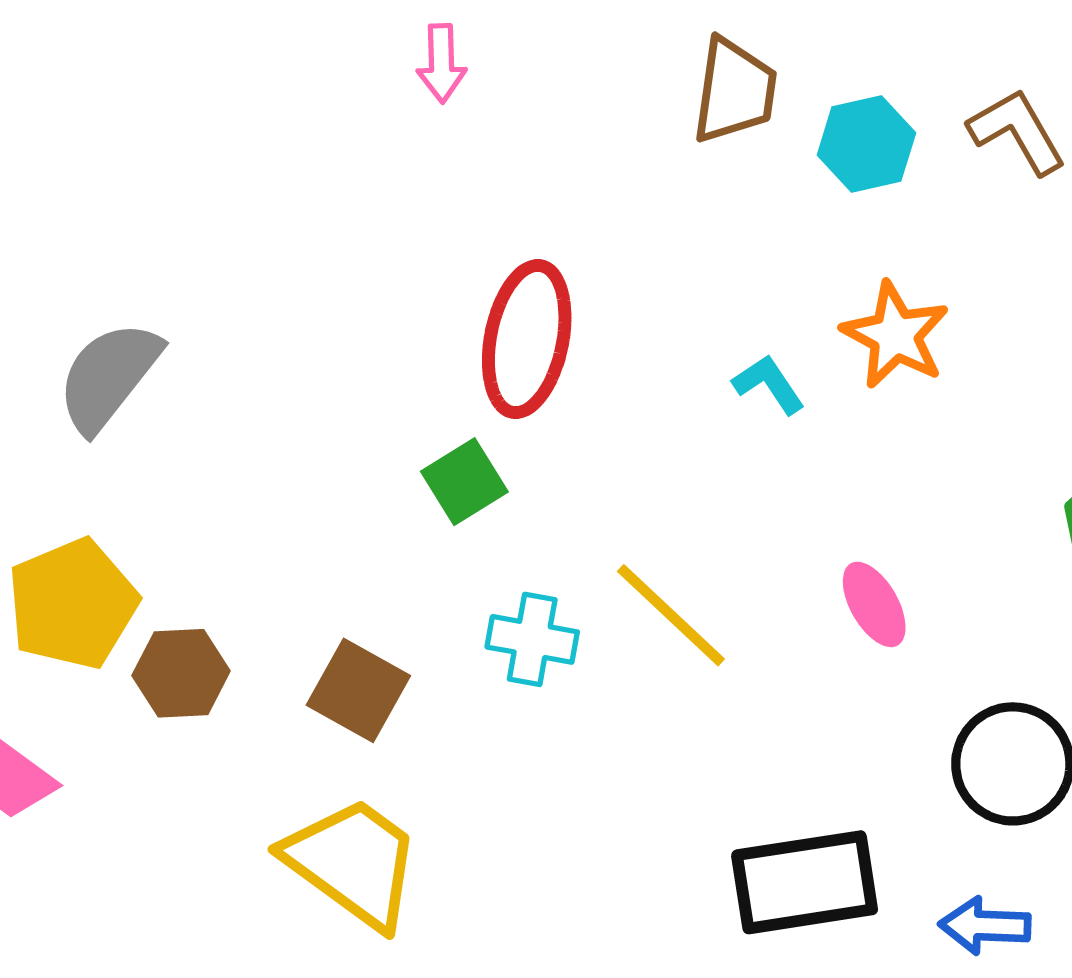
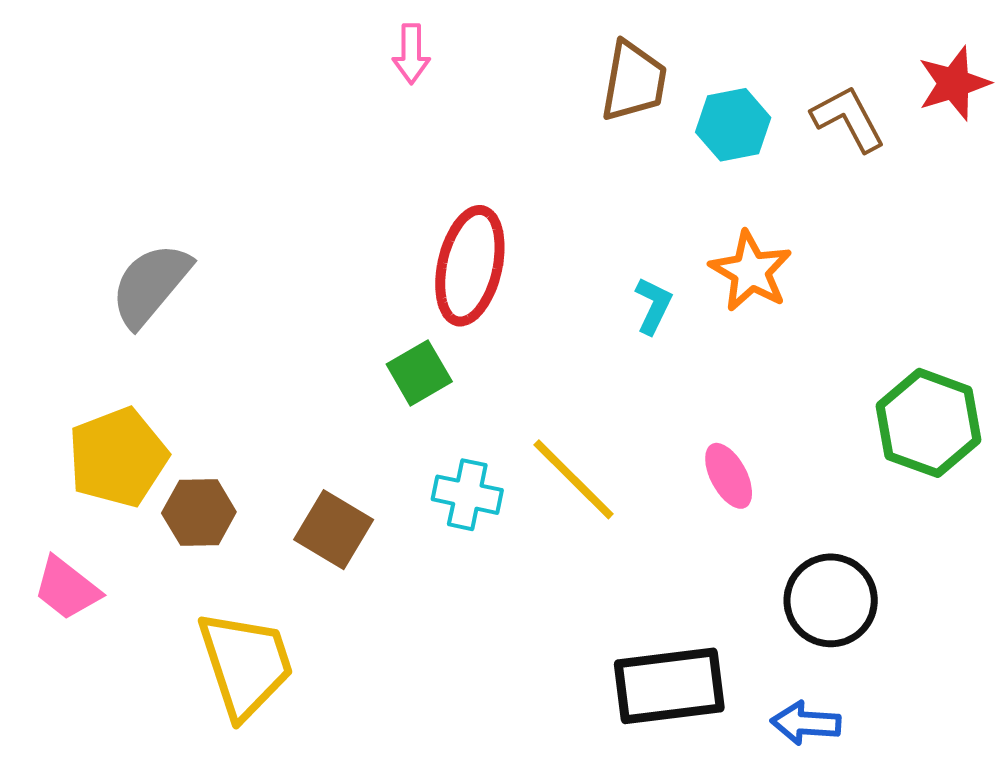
cyan L-shape: (769, 384) -> (653, 306), turned 58
yellow trapezoid: (353, 862) -> (246, 664), moved, turned 34

